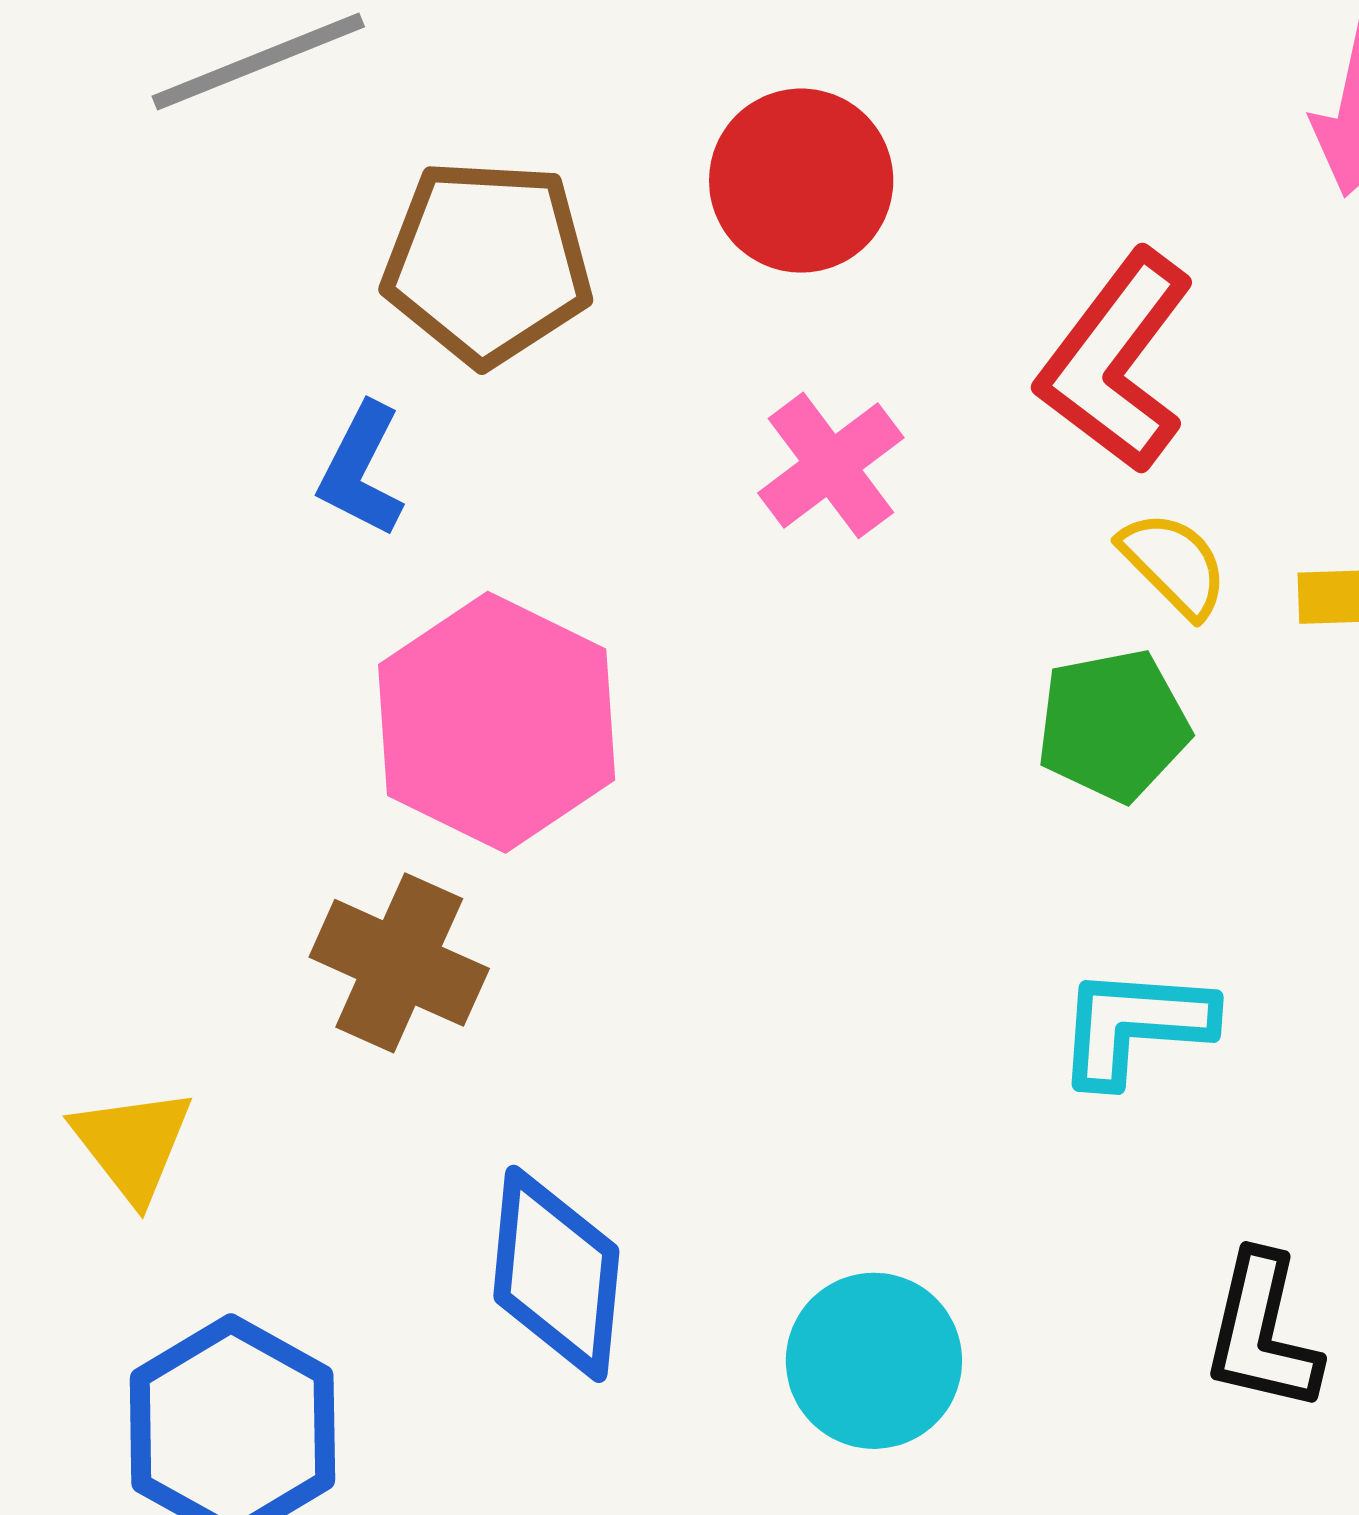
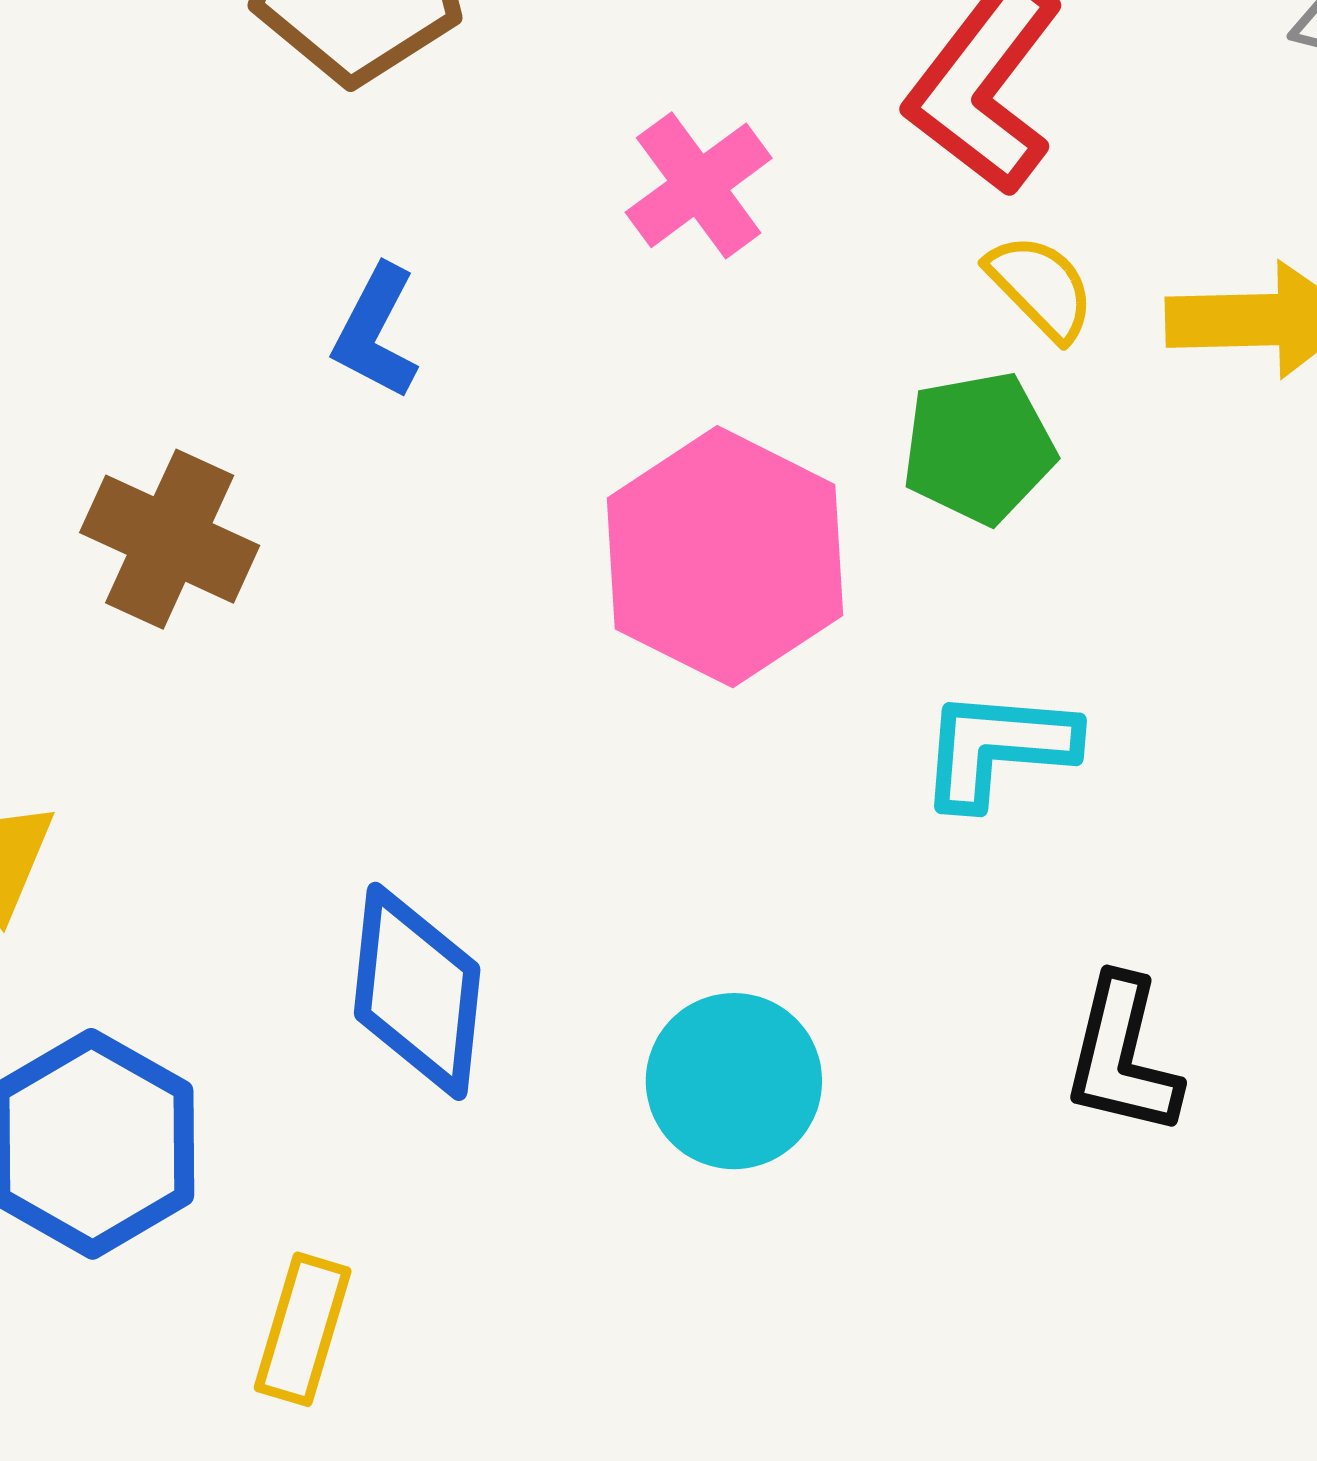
blue L-shape: (361, 470) -> (376, 332), moved
pink hexagon: (497, 722) -> (725, 557), moved
brown cross: (399, 963) -> (170, 539), moved

